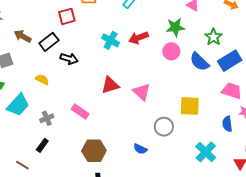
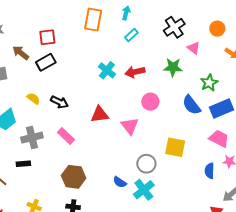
red square: (67, 16) -> (47, 37), moved
pink circle: (171, 51) -> (150, 102), moved
black arrow: (69, 59) -> (59, 102), moved
gray cross: (47, 118) -> (32, 138), size x1.5
black rectangle: (42, 145) -> (23, 164), turned 40
cyan cross: (206, 152) -> (144, 190), moved

